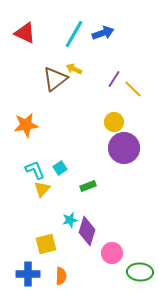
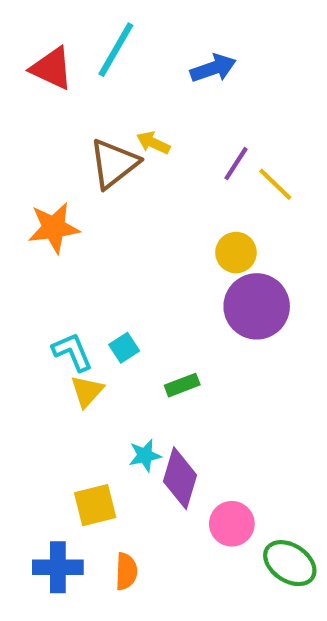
cyan line: (74, 34) -> (116, 50), moved
orange star: (26, 125) -> (54, 228), moved
green ellipse: (140, 272) -> (290, 563), turned 30

